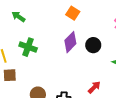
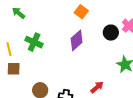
green arrow: (19, 17) -> (19, 13), moved
black circle: (93, 45) -> (111, 33), moved

